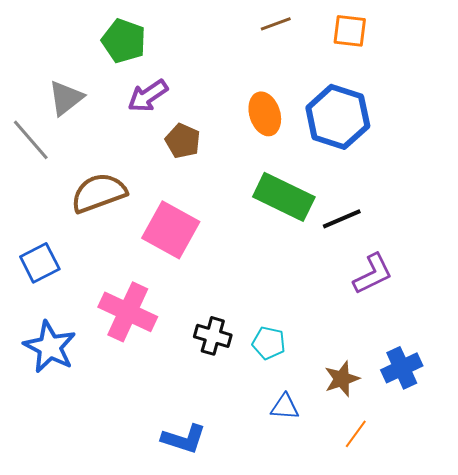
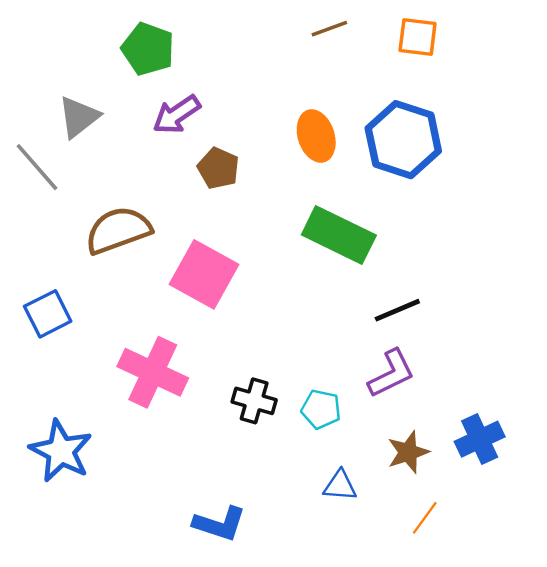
black line: (342, 219) -> (397, 310), moved
purple L-shape: (373, 274) -> (391, 373), moved
blue star: (50, 347) -> (61, 451), moved

